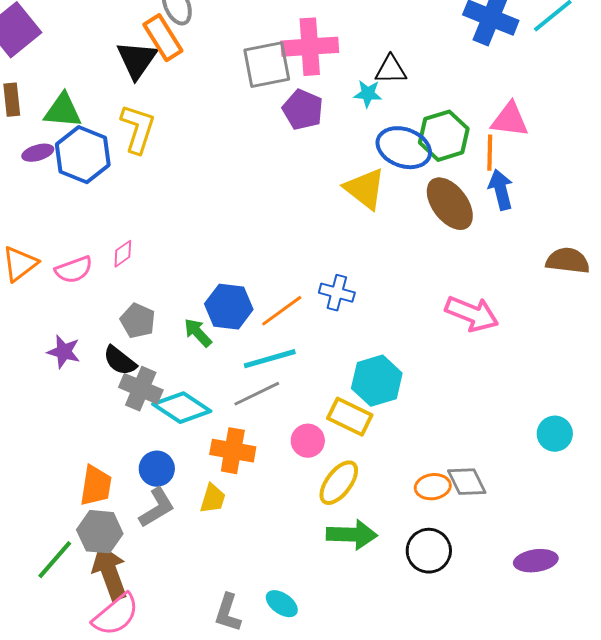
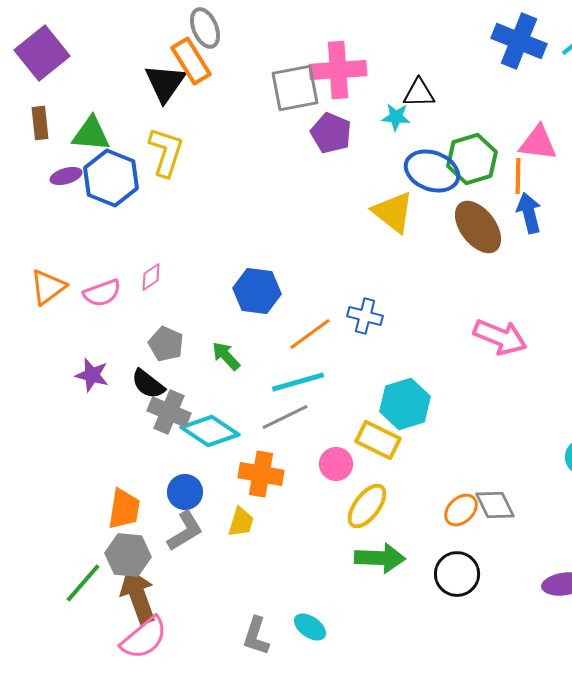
blue hexagon: (229, 307) -> (257, 291), moved
orange ellipse: (433, 487) -> (461, 510), turned -36

